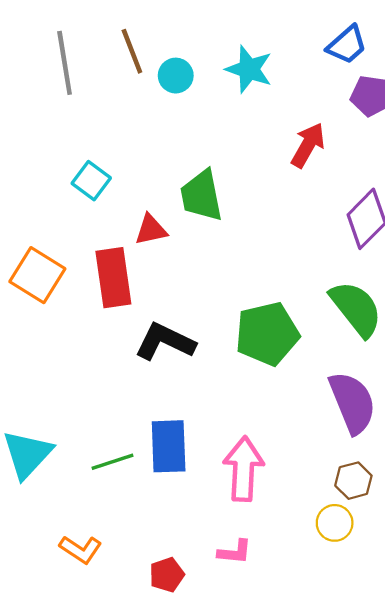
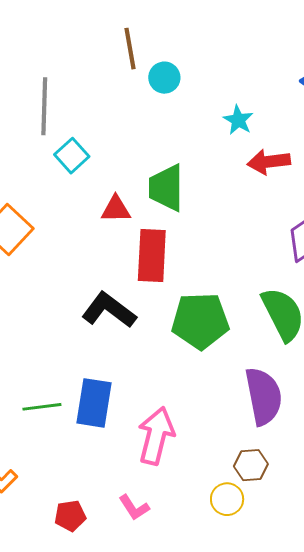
gray line: (65, 63) -> (44, 106), moved
cyan star: (249, 69) -> (238, 120), moved, size x0.7
red arrow: (308, 145) -> (269, 162), turned -138
red rectangle: (113, 278) -> (152, 256), moved
pink L-shape: (235, 552) -> (134, 507), turned 40

